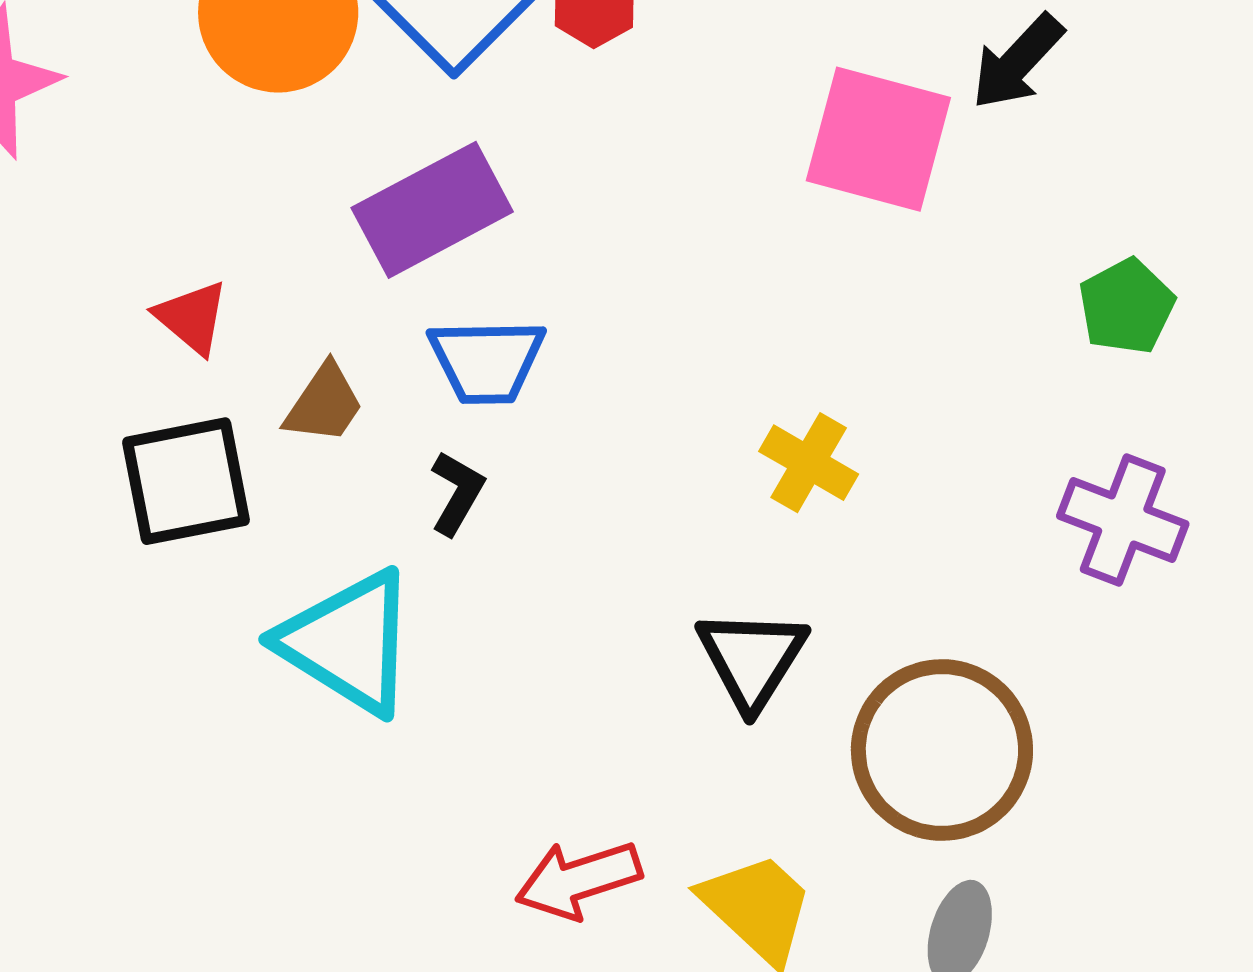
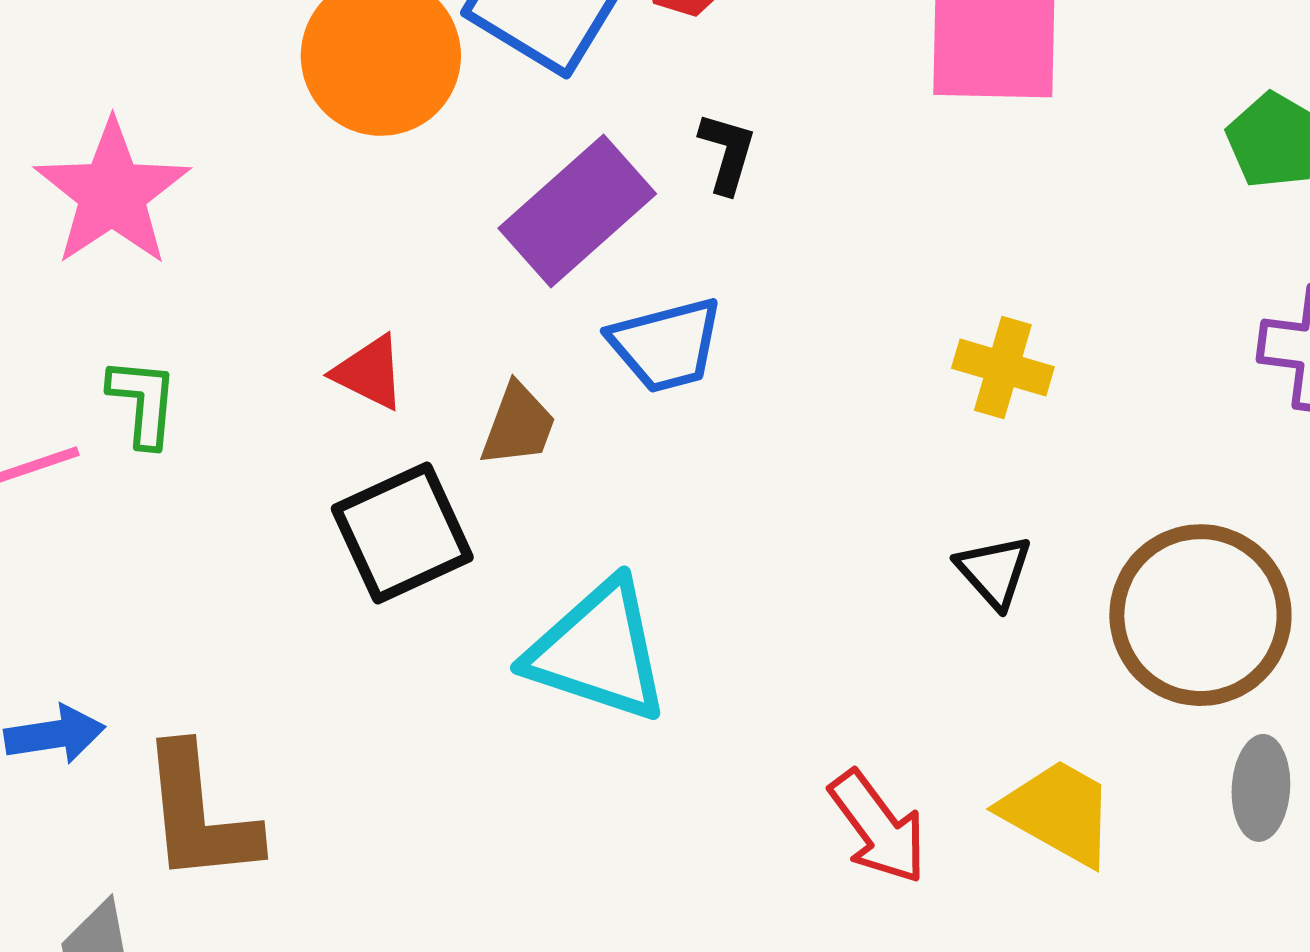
black L-shape: (457, 493) -> (727, 153), moved
black triangle: (752, 659) -> (994, 571), size x0.7
red arrow: (578, 880) -> (878, 827), turned -95

